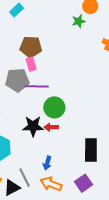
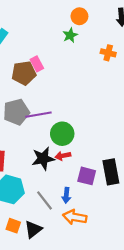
pink rectangle: (31, 64) -> (37, 64), moved
gray line: (25, 178) -> (44, 200), moved
purple square: (83, 183) -> (87, 176), moved, turned -30

